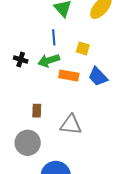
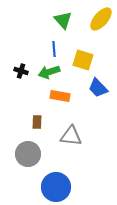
yellow square: (83, 48) -> (83, 60), size x1.5
orange rectangle: (69, 76) -> (60, 96), moved

